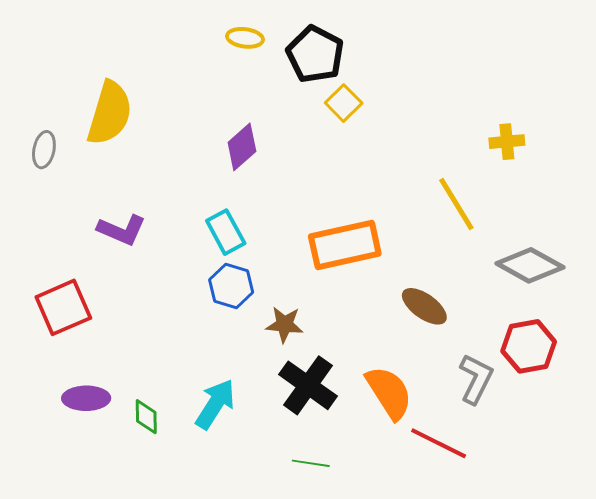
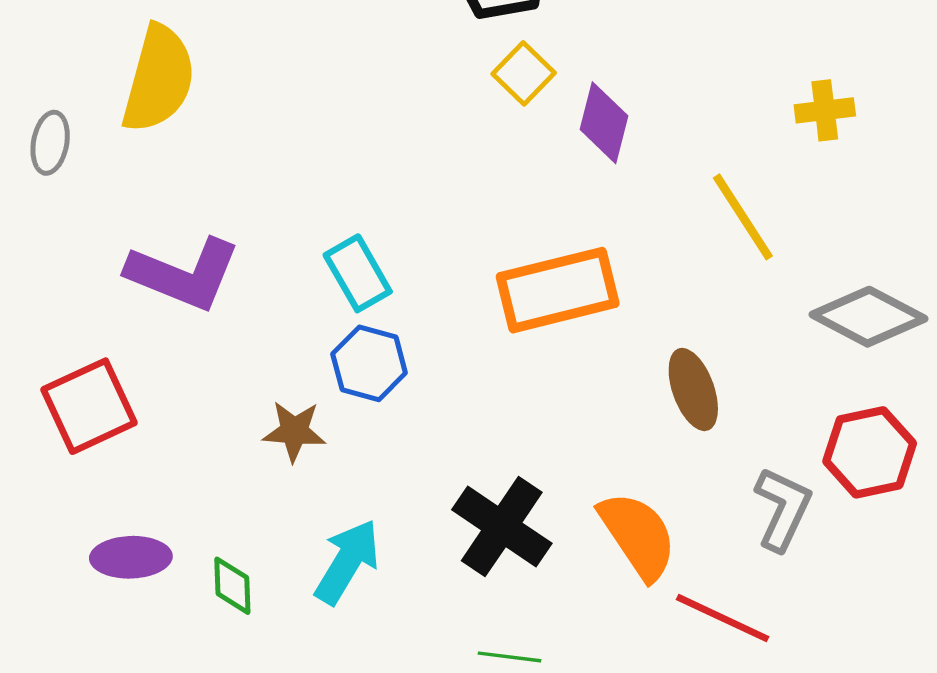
yellow square: (344, 103) -> (524, 73), moved
purple diamond: (242, 147) -> (604, 123), moved, turned -33
purple L-shape: (122, 230) -> (183, 274), size x1.4
brown ellipse: (424, 306) -> (693, 389), turned 36
brown star: (284, 325) -> (294, 431), moved

